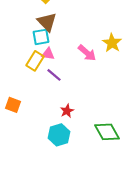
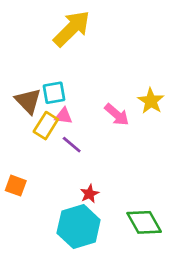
brown triangle: (47, 22) -> (28, 101), moved
cyan hexagon: (59, 135) -> (79, 227), size x1.4

